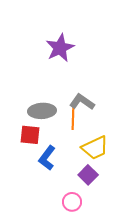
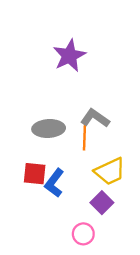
red square: (30, 135) -> (35, 174), moved

